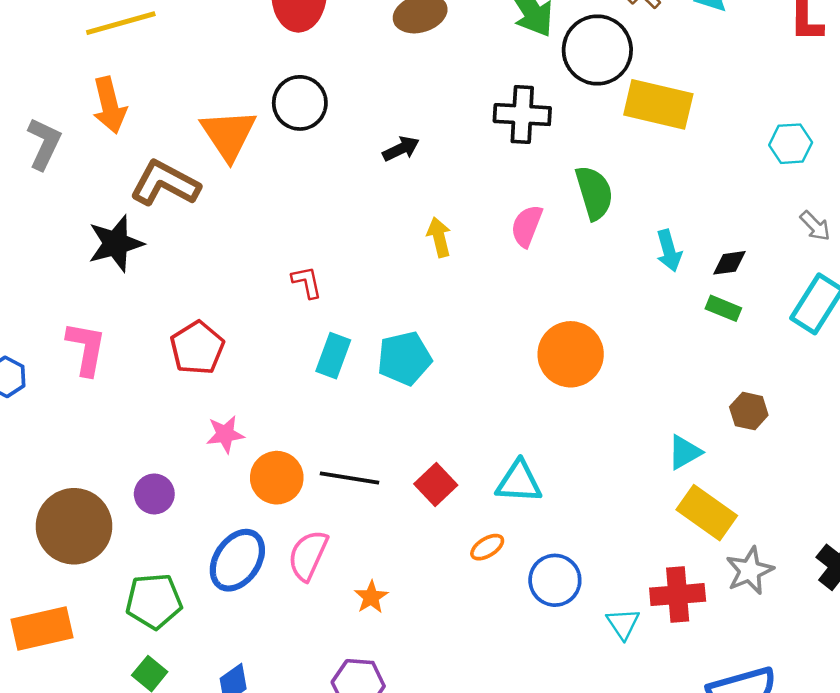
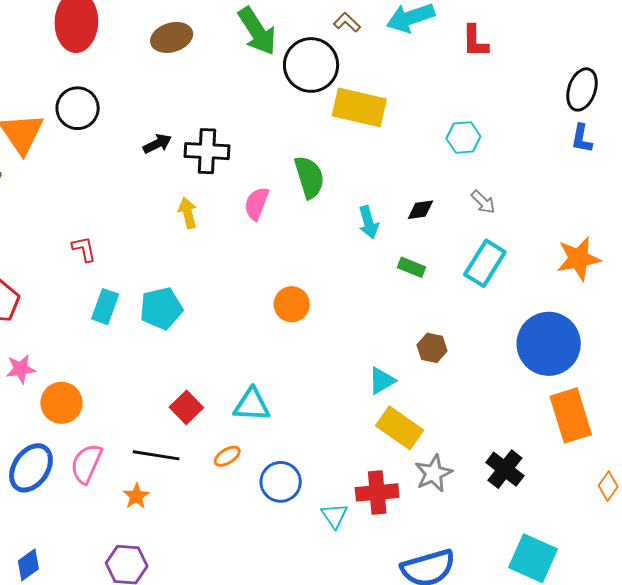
black cross: (522, 115) -> (207, 151), moved
black diamond: (729, 263) -> (420, 210), moved
orange circle: (571, 354) -> (292, 304), size x0.7
black line: (349, 478) -> (156, 455), moved

